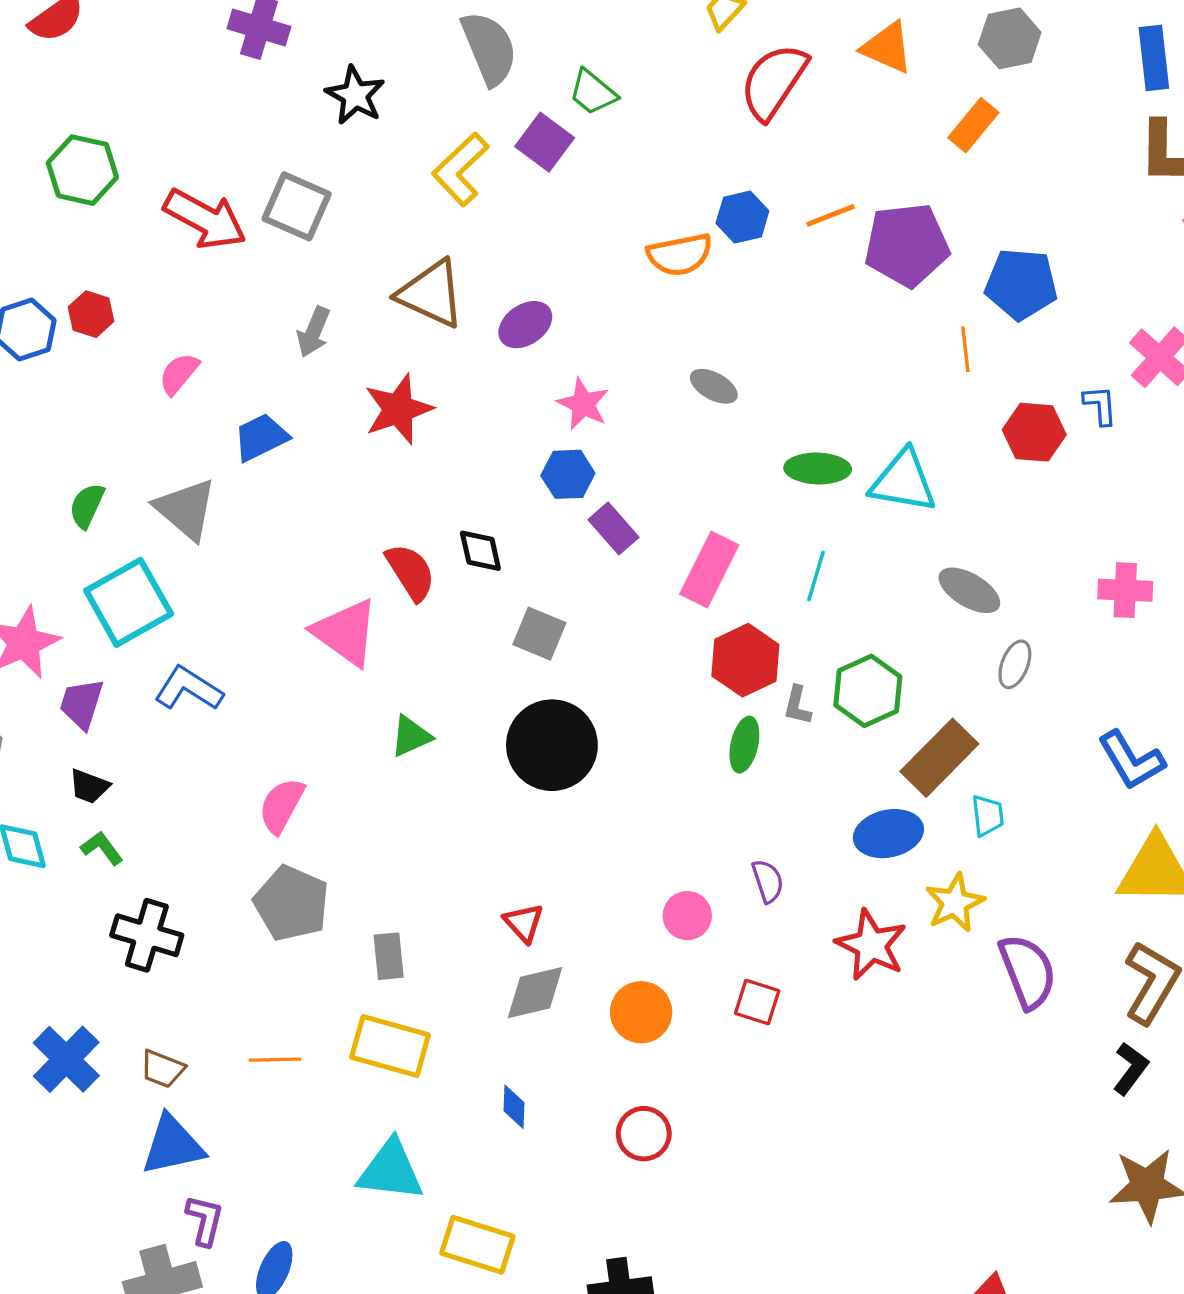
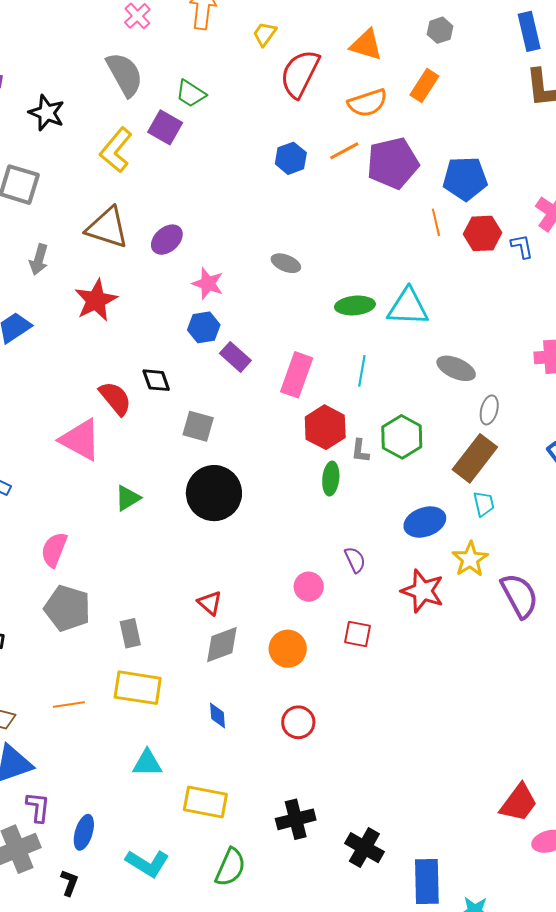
gray hexagon: (1010, 38) -> (440, 30), size x0.7
orange semicircle: (680, 255) -> (368, 103), moved
red hexagon: (1034, 432) -> (482, 233), moved
brown rectangle: (939, 758) -> (475, 458), moved
cyan triangle: (391, 1170) -> (147, 763), size x0.7

